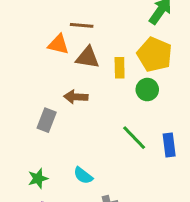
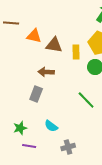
brown line: (82, 25) -> (11, 23), moved
gray rectangle: (47, 120) -> (36, 94), moved

